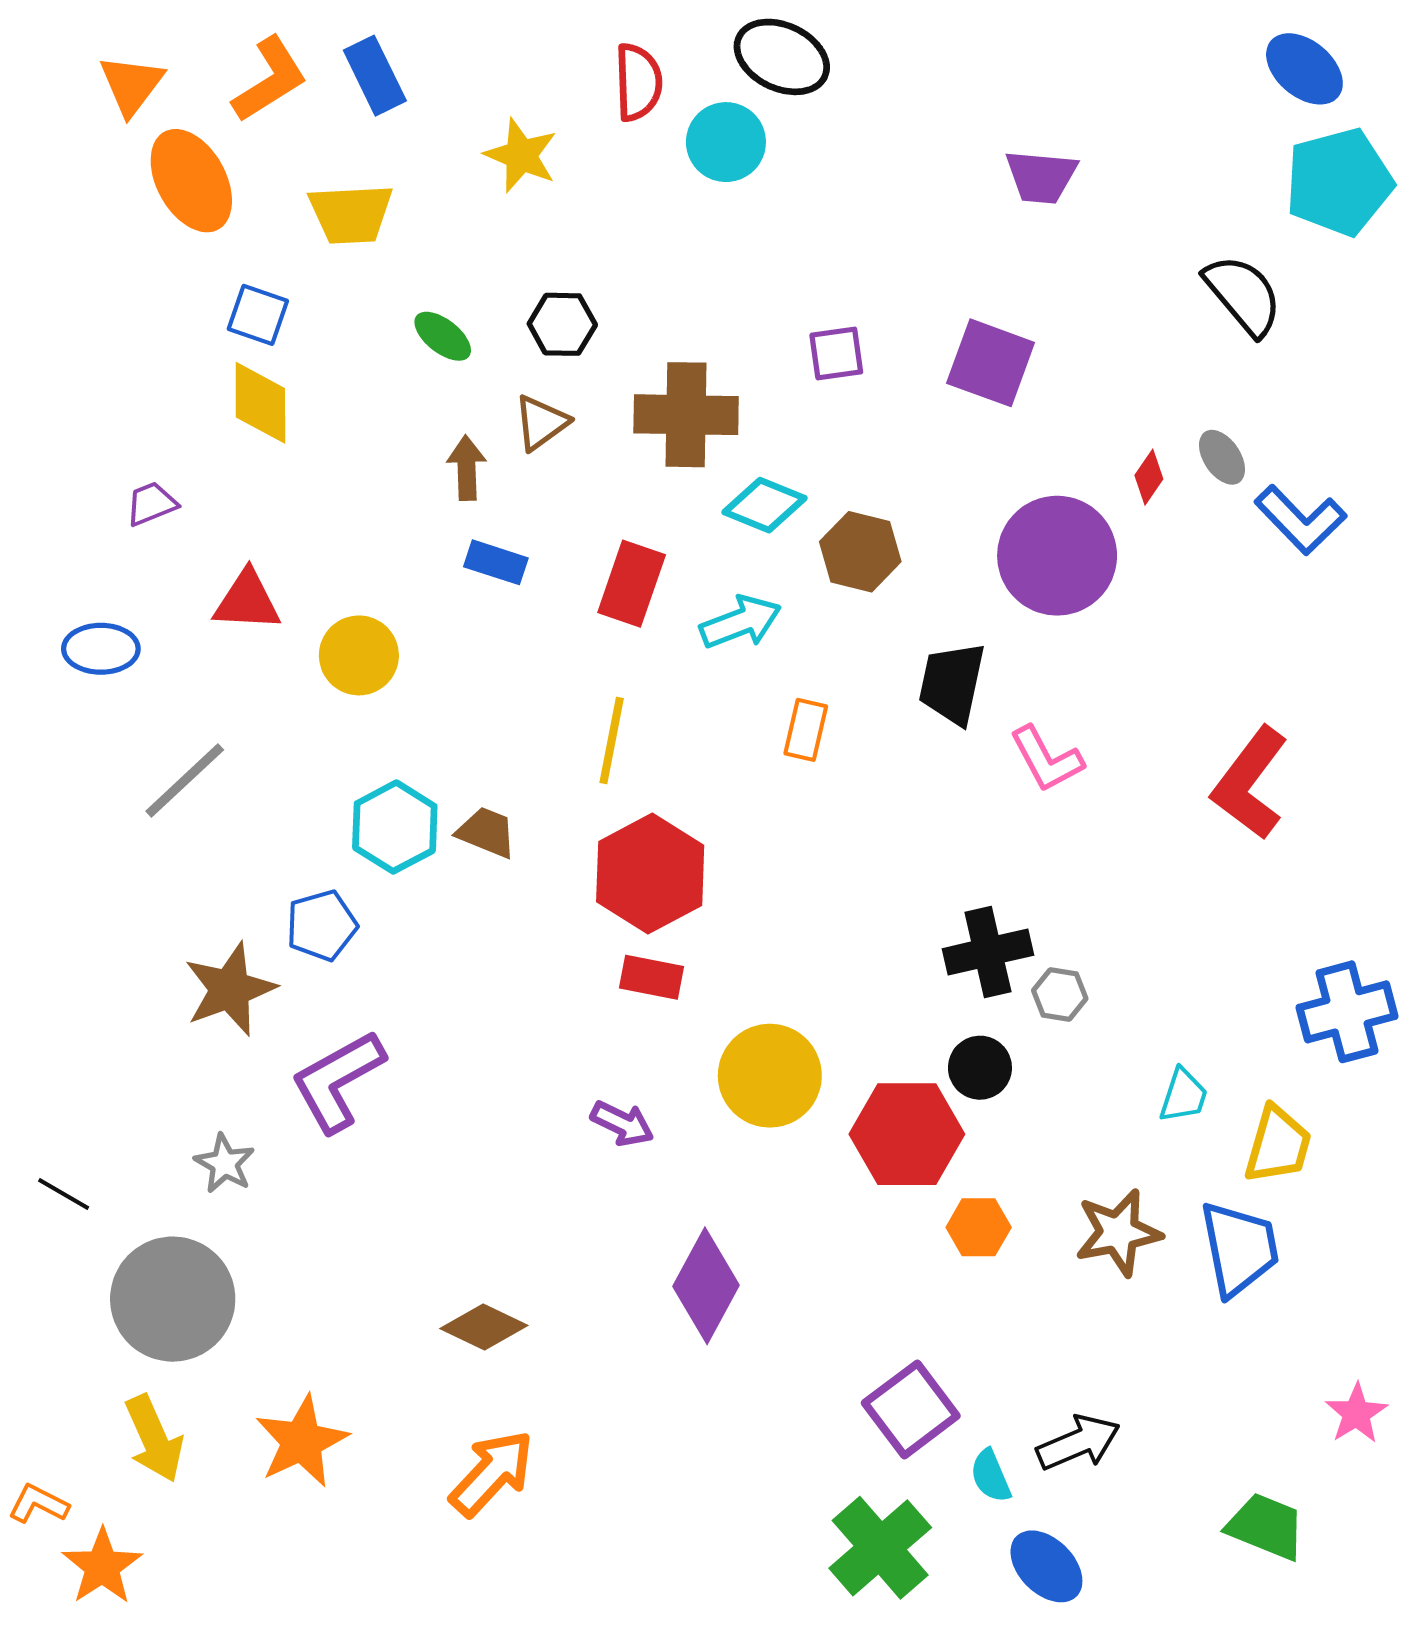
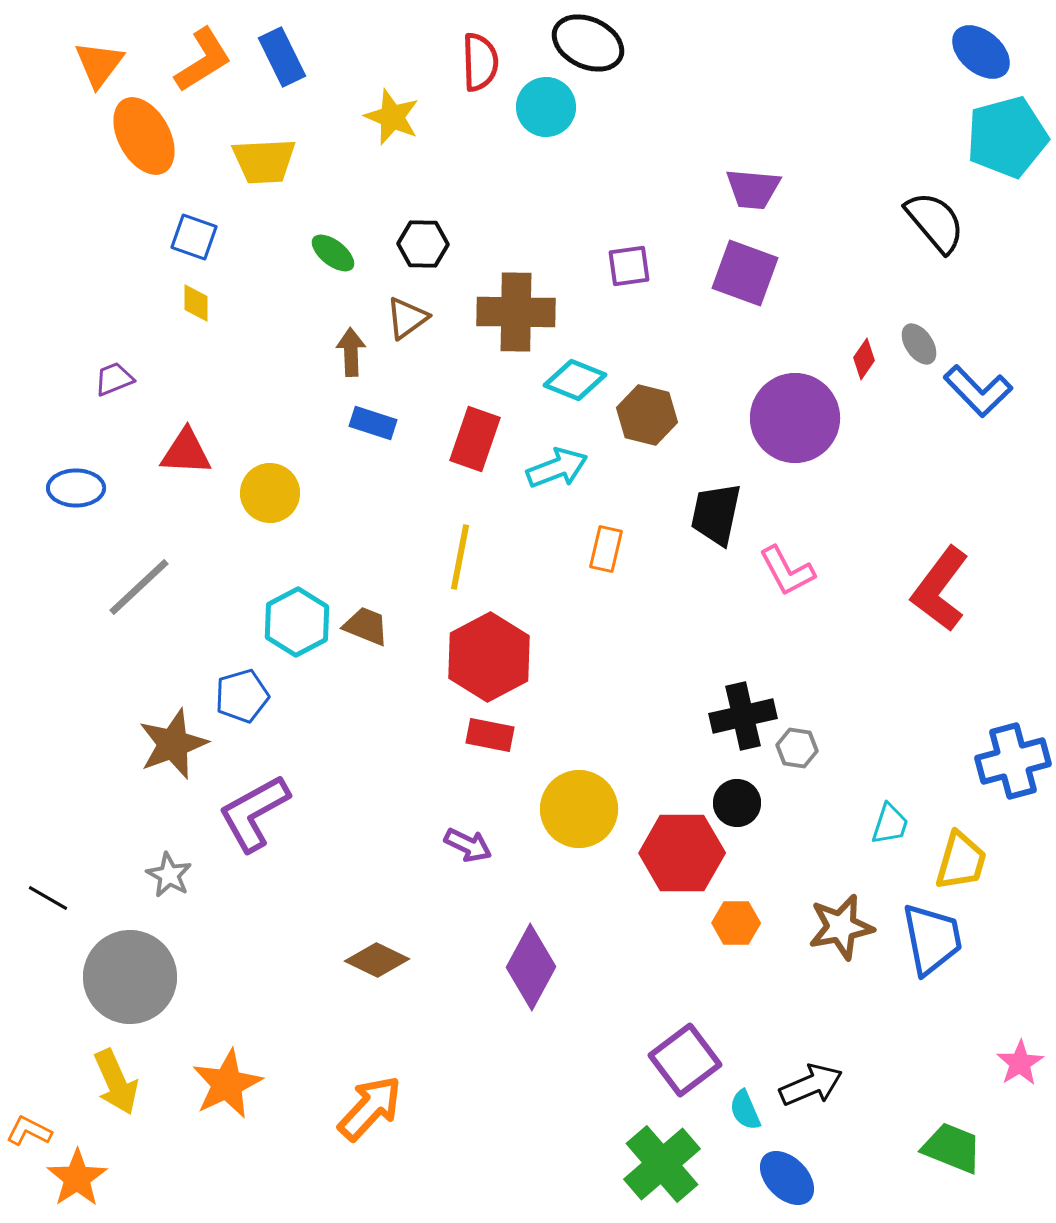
purple trapezoid: (1041, 177) -> (753, 189), moved
yellow diamond: (260, 403) -> (196, 303), size x0.6
brown diamond: (484, 1327) -> (377, 960), moved

